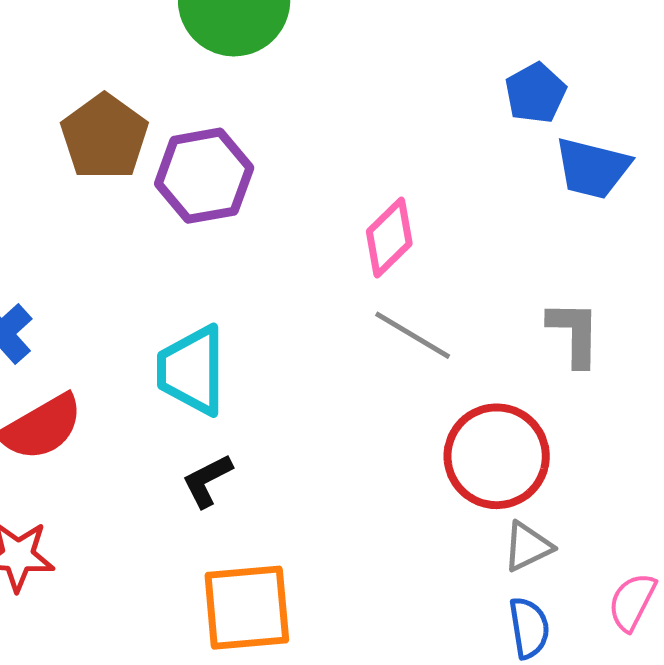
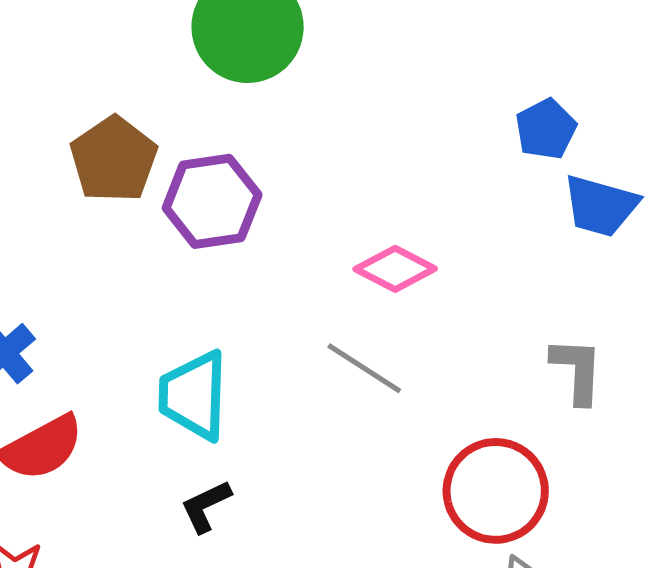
pink diamond: (389, 237) -> (395, 269), turned 70
gray line: (413, 335) -> (364, 368), moved

